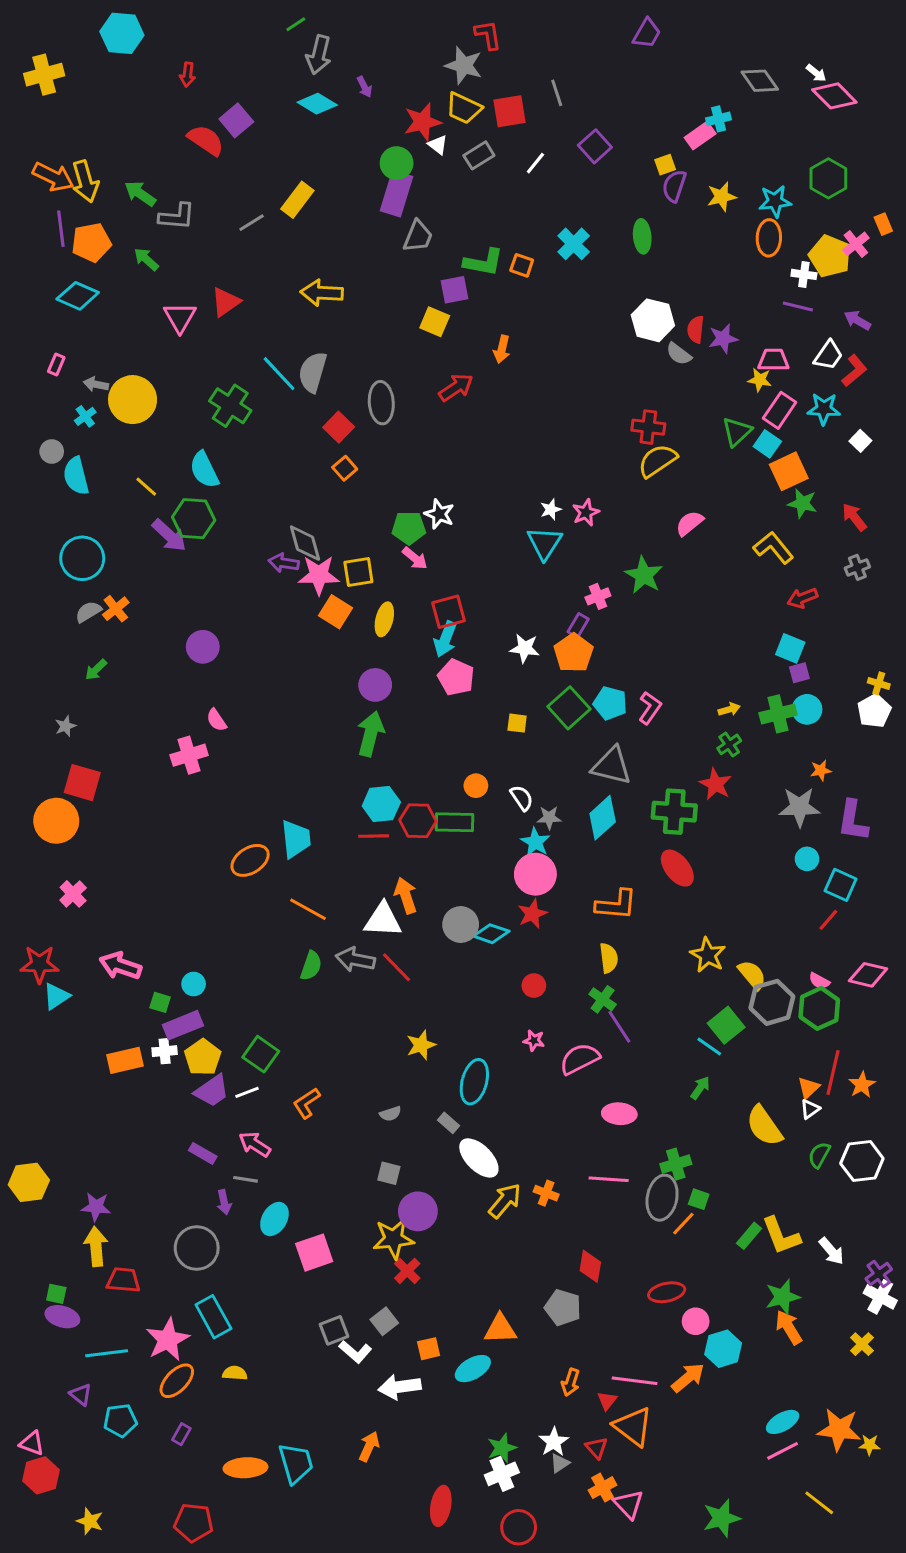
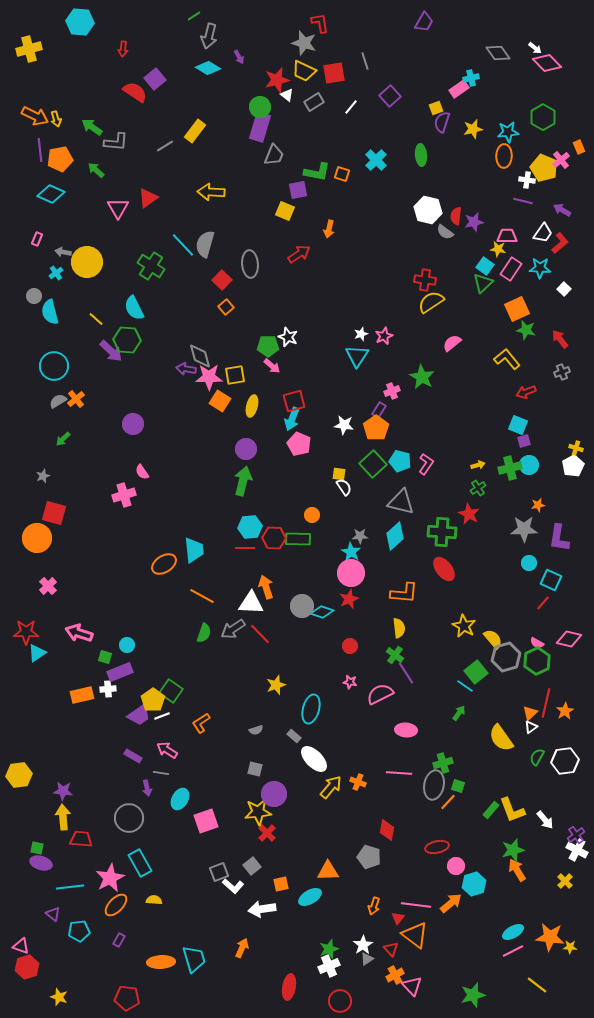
yellow arrow: (85, 181) -> (56, 119), size x0.6
cyan square: (767, 444) -> (485, 266), moved
white semicircle: (522, 798) -> (344, 487), moved
gray arrow: (355, 960) -> (233, 629), turned -45
yellow pentagon: (203, 1057) -> (153, 700), moved

